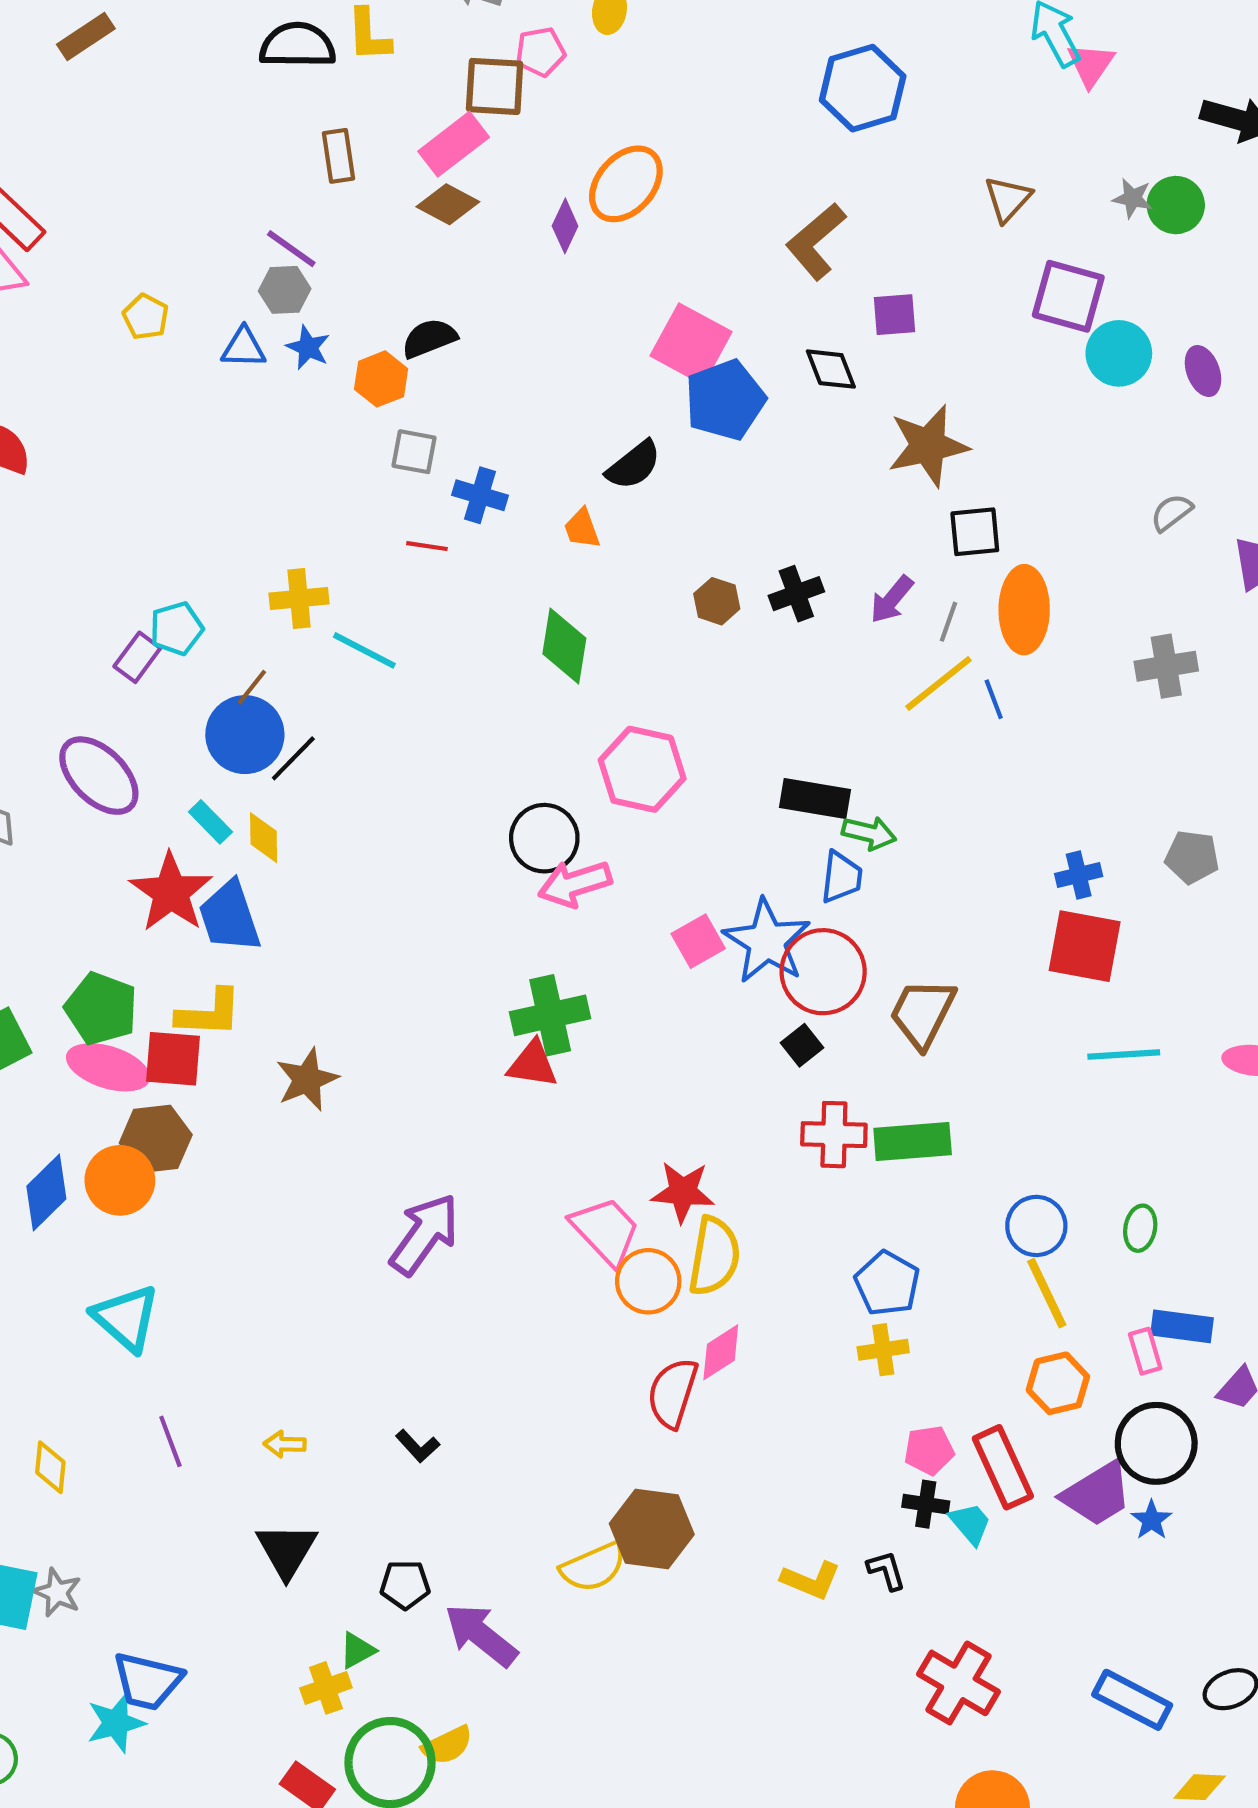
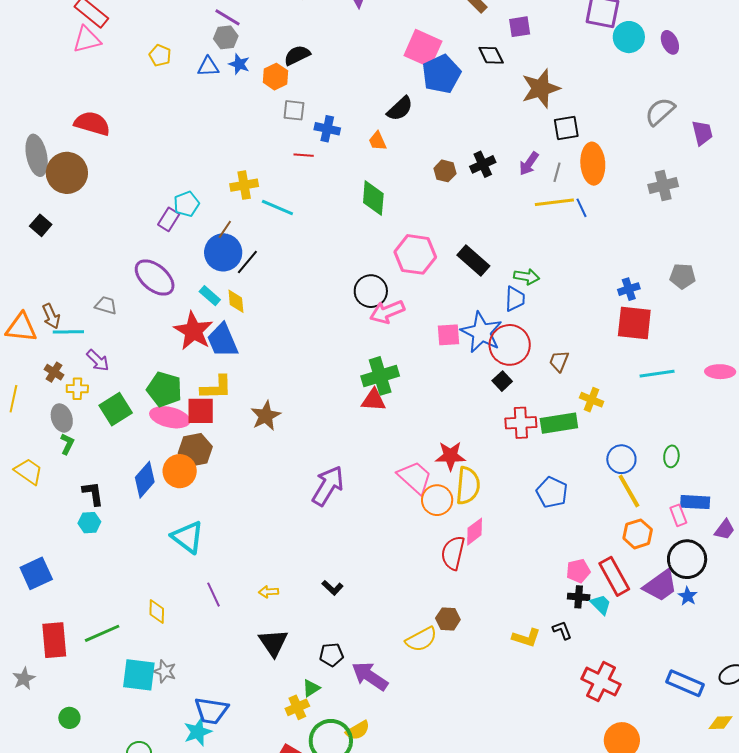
gray semicircle: (1171, 513) -> (660, 112), size x1.5
yellow line: (939, 683) -> (554, 202), turned 36
black rectangle: (815, 799) -> (473, 260), moved, turned 36
pink square: (698, 941) -> (448, 335), turned 30
brown trapezoid: (922, 1013) -> (559, 361), size x0.6
yellow cross: (883, 1350) -> (592, 400), moved, turned 35
brown hexagon: (652, 1529) -> (448, 619), size x0.6

